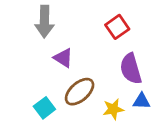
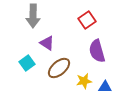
blue triangle: (142, 101) -> (105, 87), moved
cyan square: (44, 108) -> (27, 63), moved

